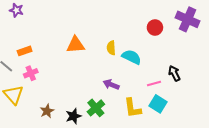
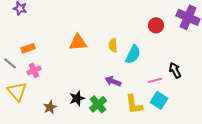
cyan semicircle: (132, 57) -> (133, 54), turned 90
black star: (73, 116) -> (77, 98), moved

